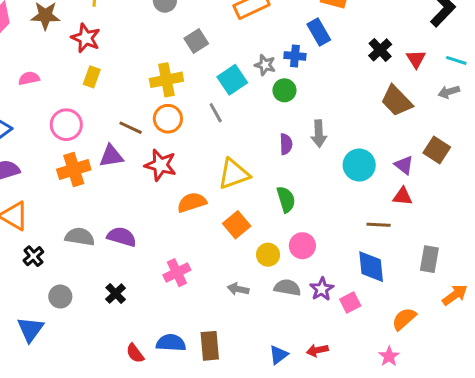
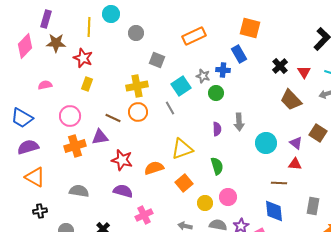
gray square: (196, 41) -> (157, 60), turned -35
red star: (160, 165) -> (122, 160), moved
purple semicircle: (122, 237) -> (123, 191), moved
black cross: (33, 256) -> (40, 211), moved, turned 32

